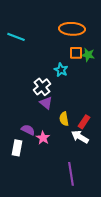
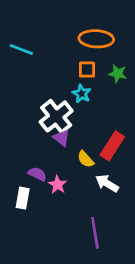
orange square: (76, 53) -> (87, 70), moved
white cross: (42, 87) -> (56, 116), size x1.4
yellow semicircle: (64, 119) -> (86, 159), turned -32
red rectangle: (84, 122) -> (112, 146), moved, size x1.5

